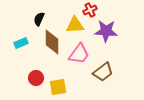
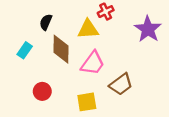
purple star: (106, 31) -> (148, 29), moved, turned 30
cyan rectangle: (21, 43) -> (25, 50), turned -32
yellow square: (58, 87) -> (87, 102), moved

